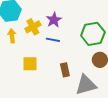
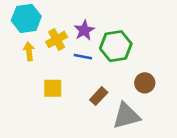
green hexagon: (93, 34) -> (116, 46), moved
brown rectangle: (65, 70) -> (99, 96), turned 56

